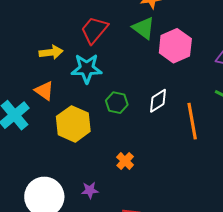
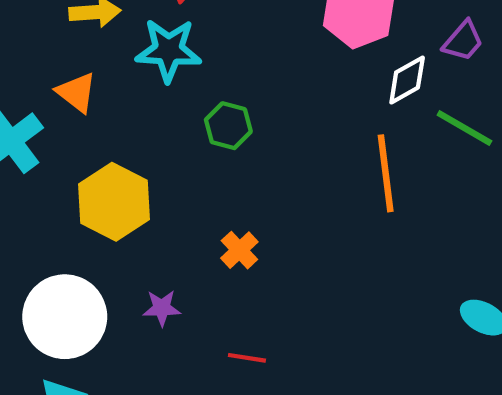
white diamond: (158, 101) -> (407, 80), moved
yellow hexagon: (73, 124) -> (114, 202), moved

